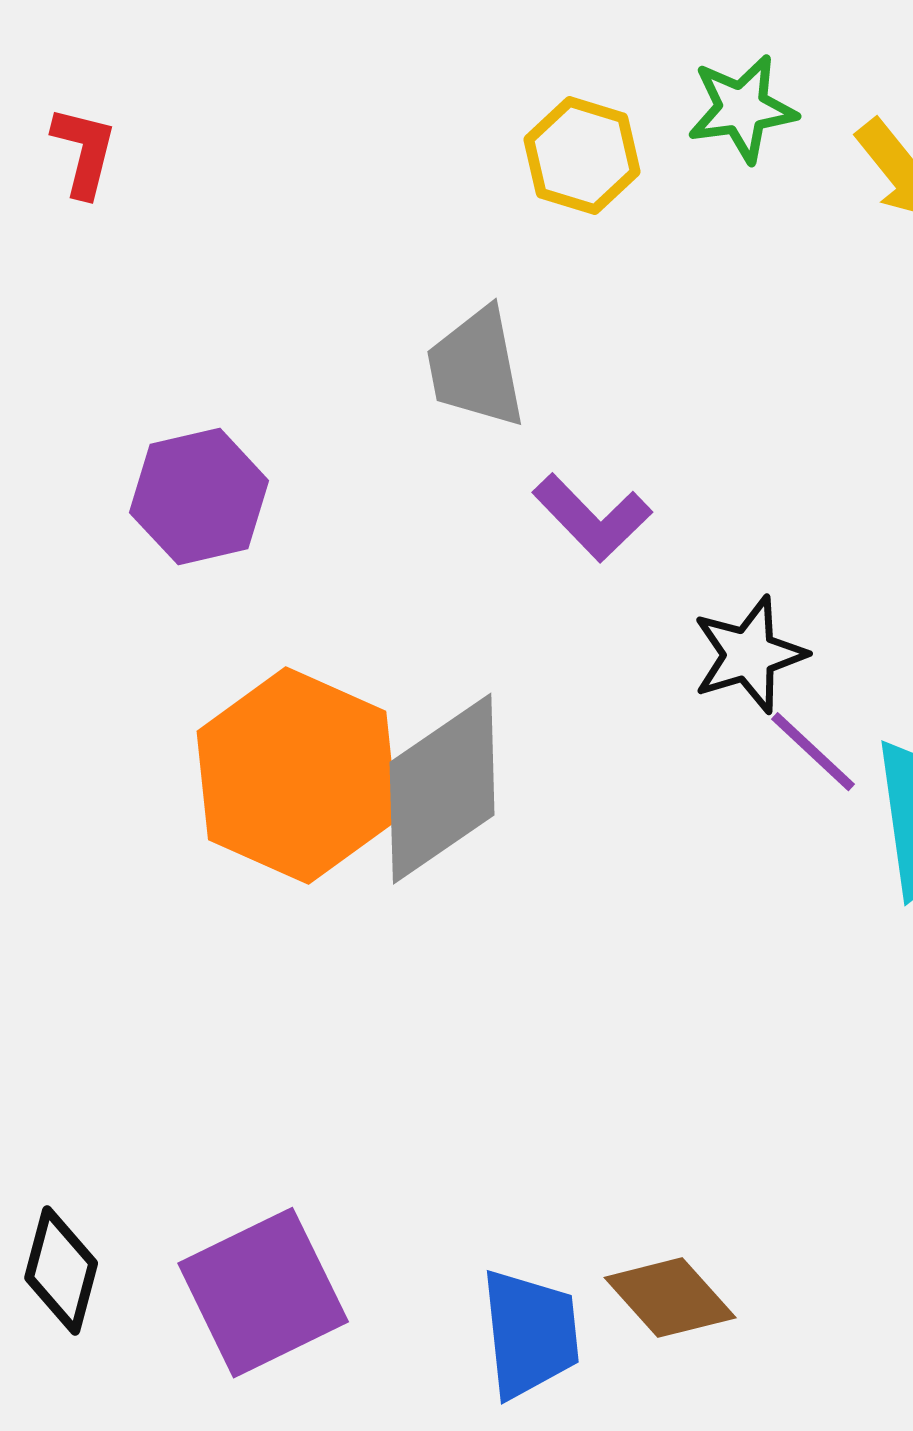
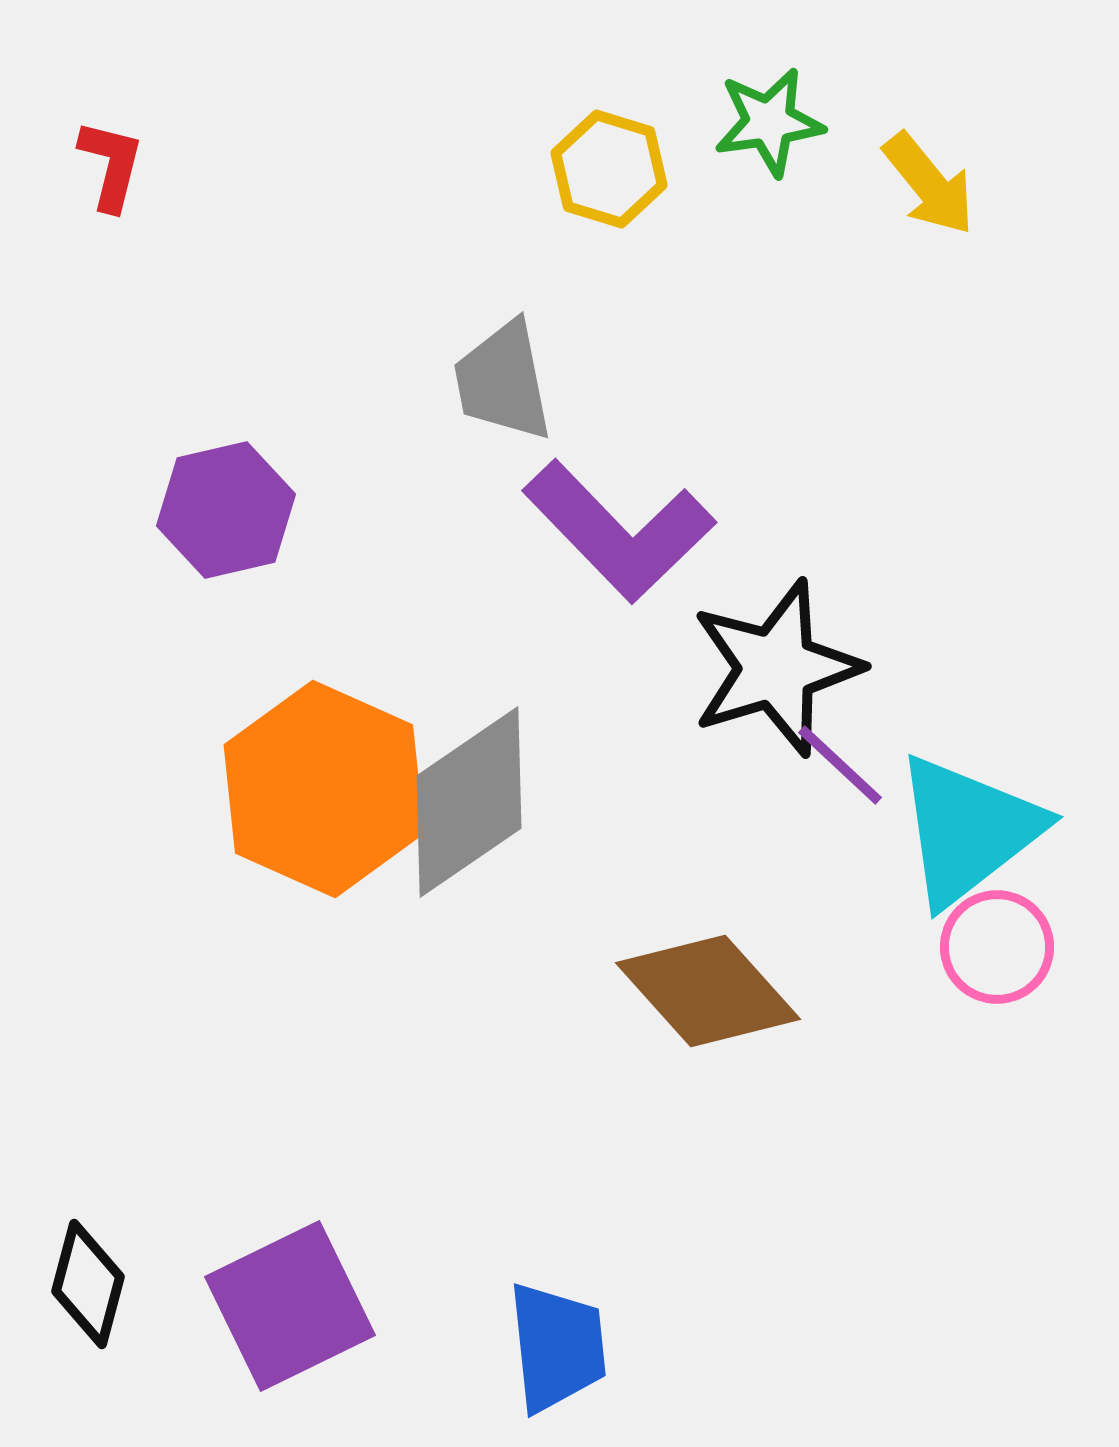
purple L-shape: (592, 518) -> (619, 531), size x1.6
black star: (749, 655) -> (776, 668), size x1.5
brown diamond: (670, 1298) -> (708, 991), moved, size x1.4

